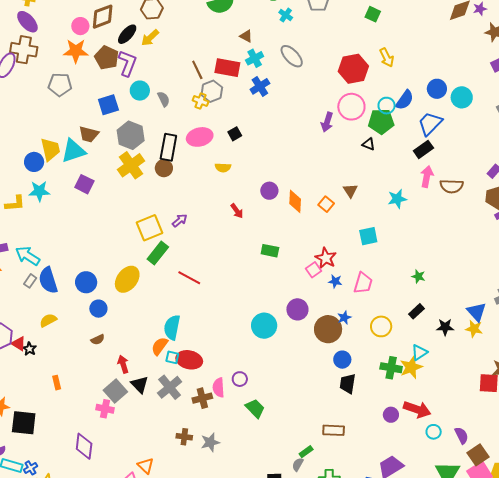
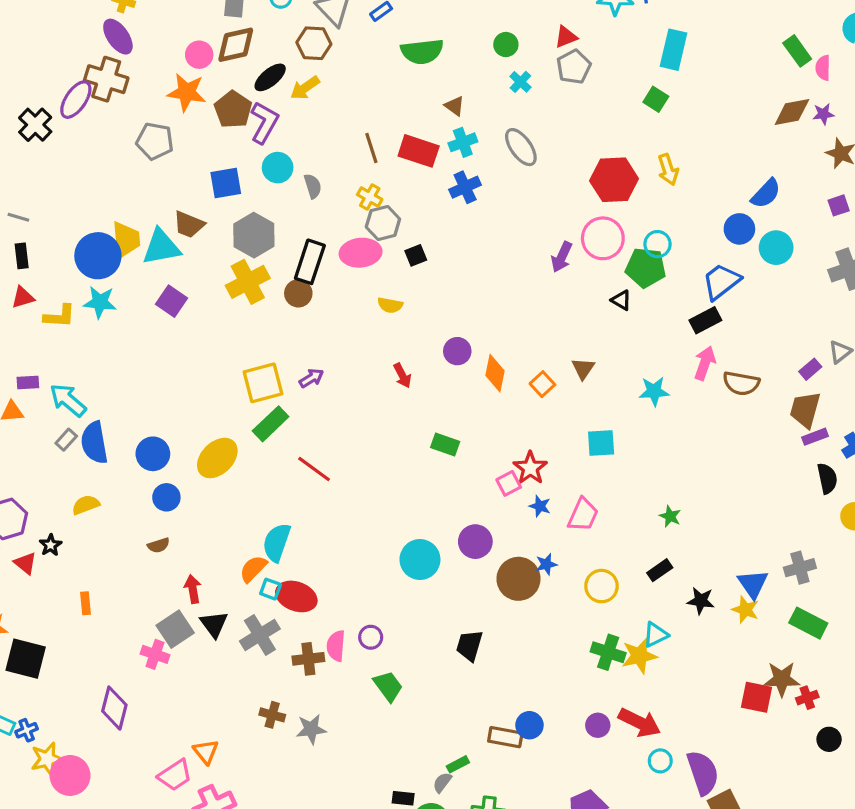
gray hexagon: (212, 91) -> (383, 223), moved
blue semicircle: (405, 100) -> (766, 194), moved
blue circle: (34, 162) -> (98, 256), size x1.5
red triangle: (19, 344) -> (25, 563), moved
blue circle: (342, 360) -> (529, 725), moved
black trapezoid: (348, 384) -> (469, 645), moved
purple semicircle: (461, 435) -> (703, 773), size x1.6

